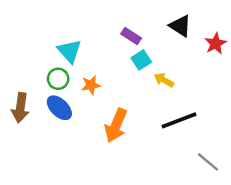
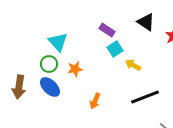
orange arrow: (116, 125) -> (95, 101), size x0.6

